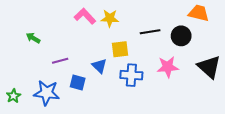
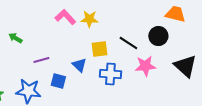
black line: (150, 32) -> (128, 43), moved, turned 42

